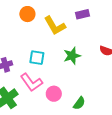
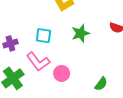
green semicircle: (79, 103) -> (101, 84), moved

